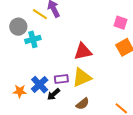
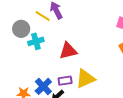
red triangle: (83, 51) -> (68, 51), moved

